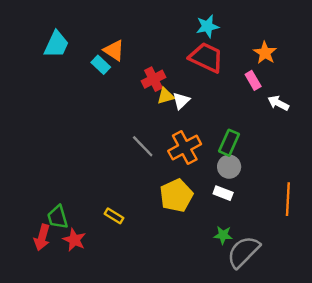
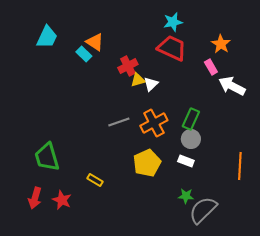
white arrow: (278, 103) -> (232, 86), size x1.5
gray line: (143, 146) -> (119, 122), turned -65
green trapezoid: (58, 217) -> (47, 157), moved, size x1.4

